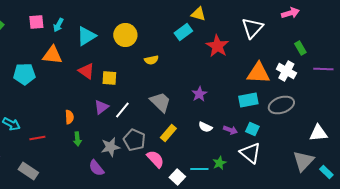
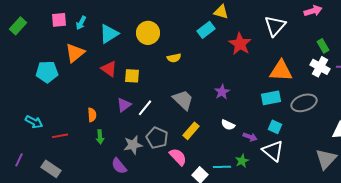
orange triangle: (52, 55) -> (75, 53), turned -45
white cross: (286, 71) -> (320, 67), moved
purple arrow: (230, 130) -> (250, 137), moved

